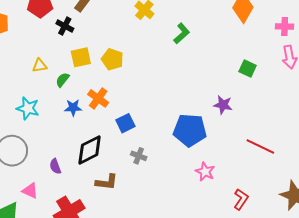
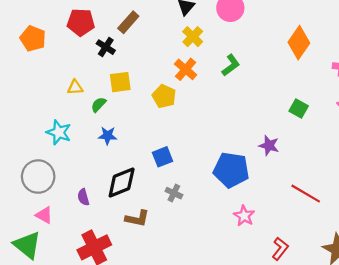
yellow pentagon: (112, 59) -> (164, 96), moved
orange cross: (98, 98) -> (186, 69), moved
pink triangle: (30, 191) -> (44, 215), moved

